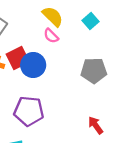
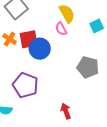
red arrow: (96, 125) -> (66, 111), moved

